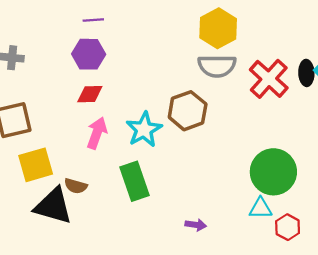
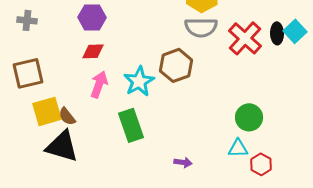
green circle: (273, 172) -> (249, 117), size x0.7
brown semicircle: (76, 186) -> (67, 116), moved, turned 36

